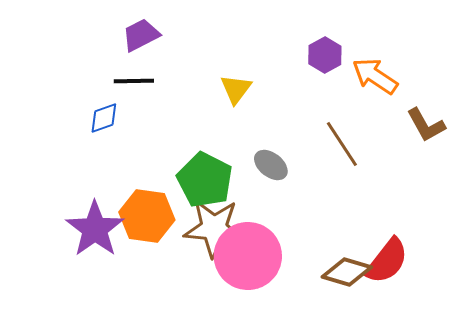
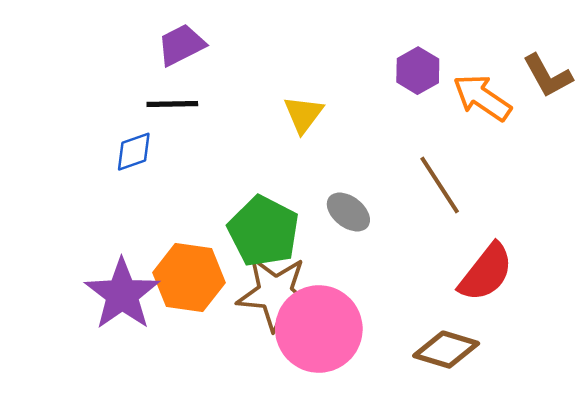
brown L-shape: (426, 125) -> (548, 76), moved
red semicircle: (387, 261) -> (486, 272), moved

